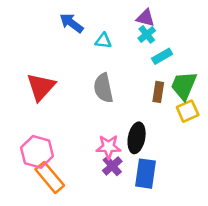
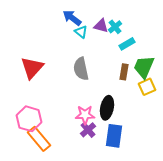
purple triangle: (145, 18) -> (101, 26), moved
blue arrow: (71, 23) -> (72, 18), moved
cyan triangle: (103, 41) -> (81, 32), turned 32

